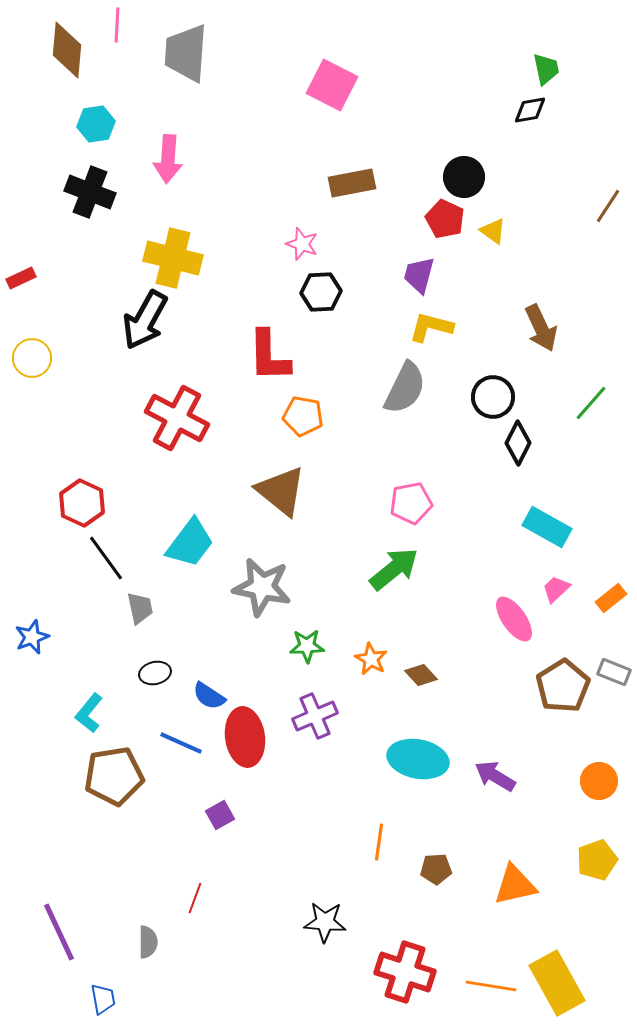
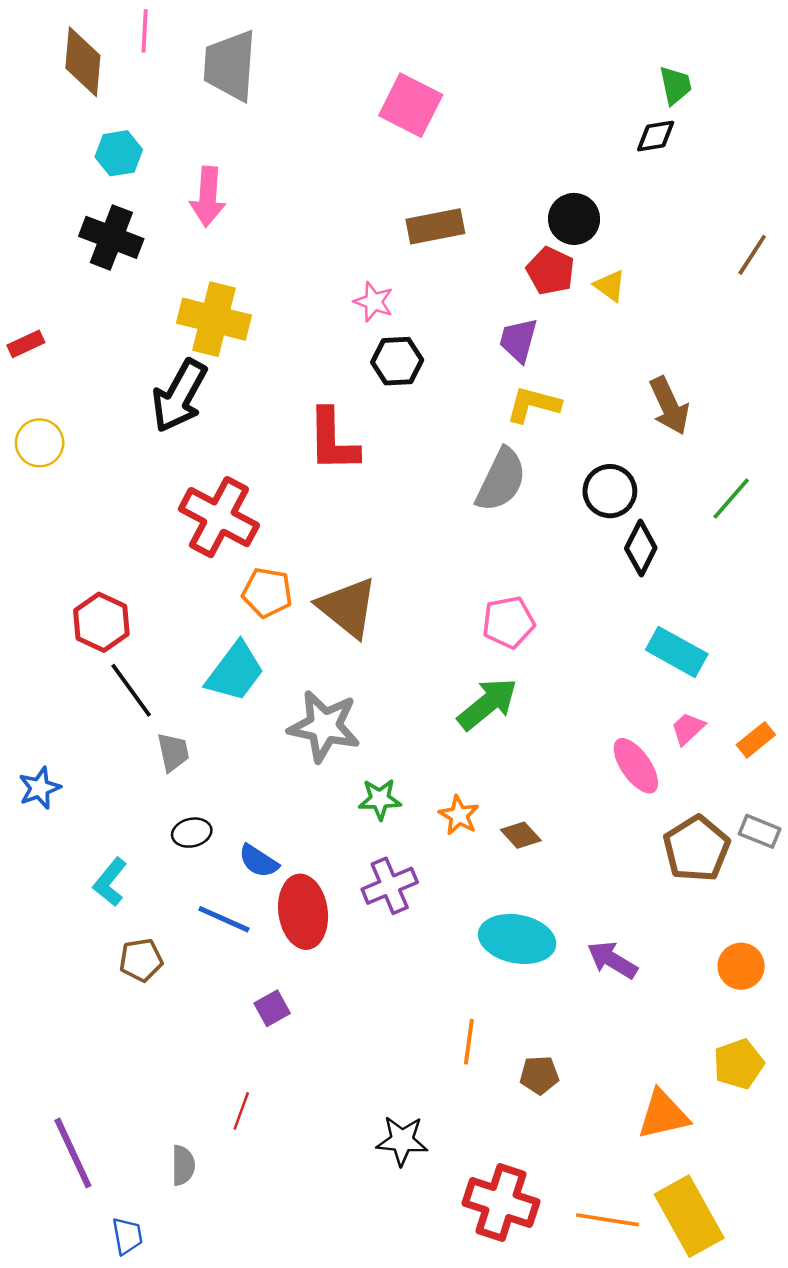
orange pentagon: (303, 416) -> (267, 593), moved
brown pentagon: (114, 776) -> (141, 960), size x0.6
orange triangle: (515, 885) -> (663, 1115), moved

